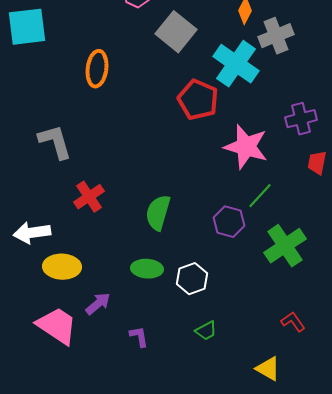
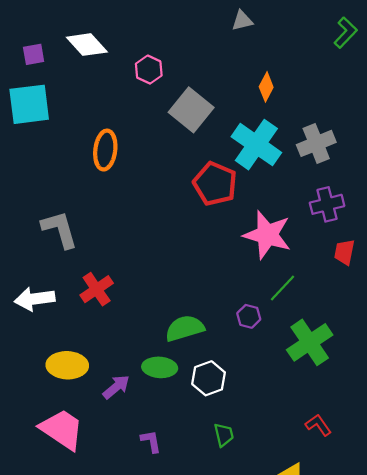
gray cross: (276, 36) -> (316, 143), moved
green semicircle: (158, 213) -> (185, 328), moved, turned 57
purple hexagon: (229, 222) -> (249, 316), size x0.7
white arrow: (32, 233) -> (35, 299), moved
purple arrow: (98, 304) -> (116, 387), moved
green trapezoid: (206, 331) -> (224, 435), turned -75

